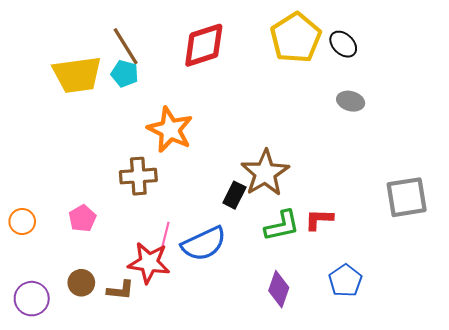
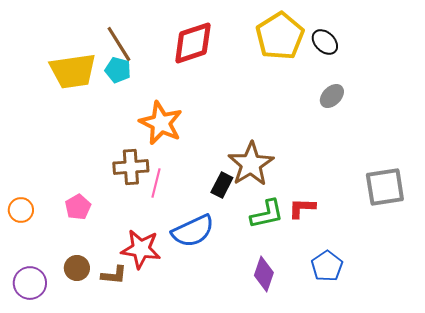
gray ellipse: (351, 101) -> (332, 96), turned -60
pink line: (165, 237) -> (156, 183), moved

